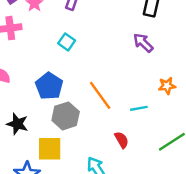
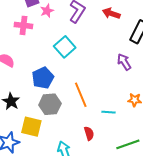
cyan square: (67, 42) -> (65, 47), size x1.5

